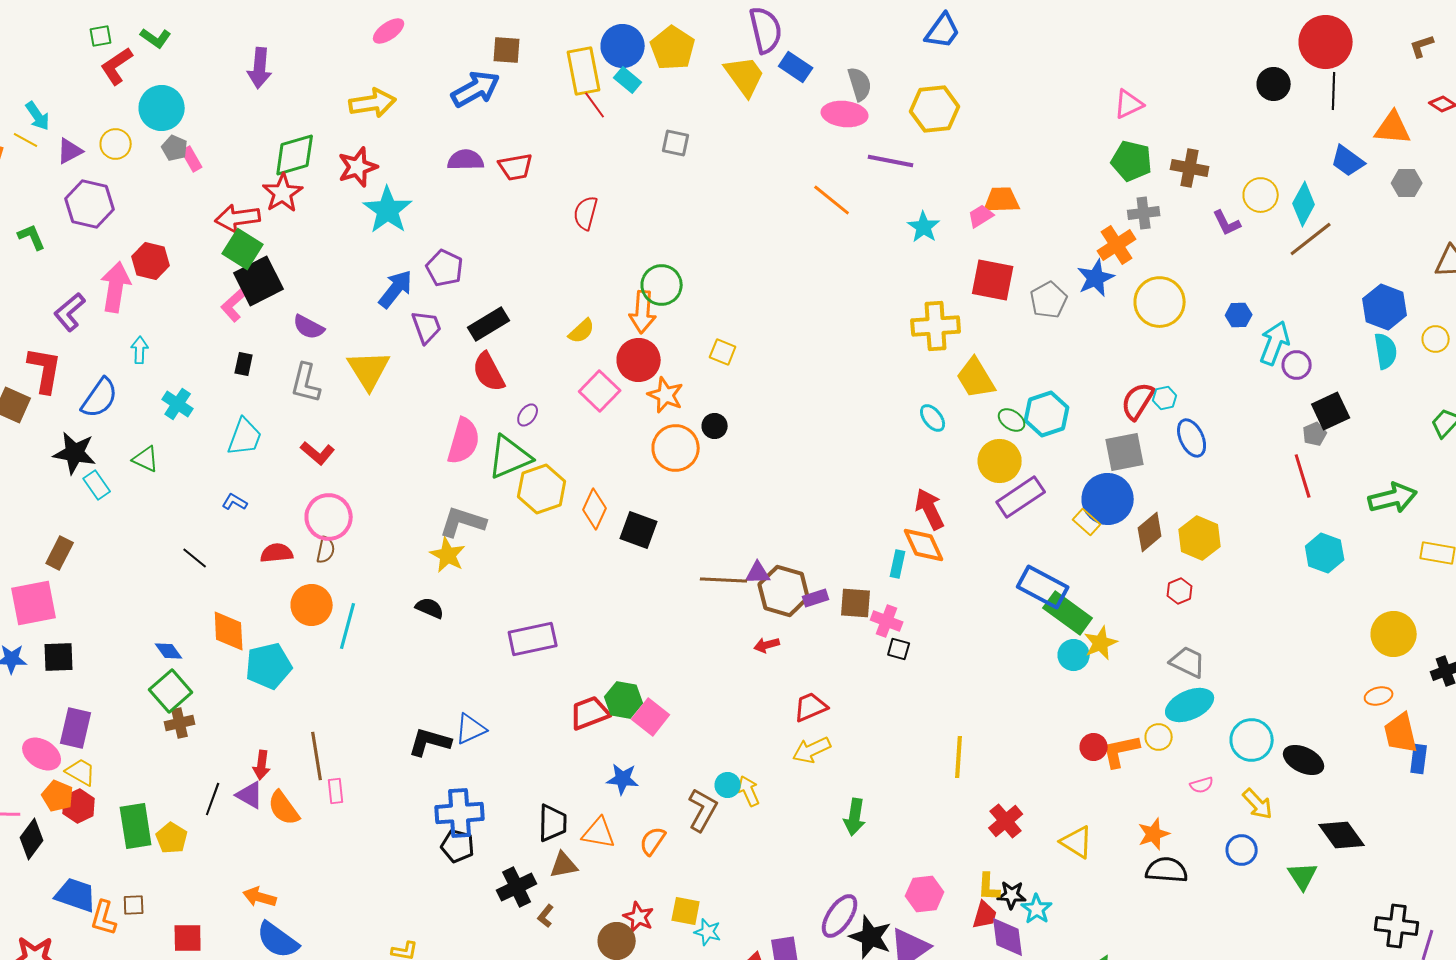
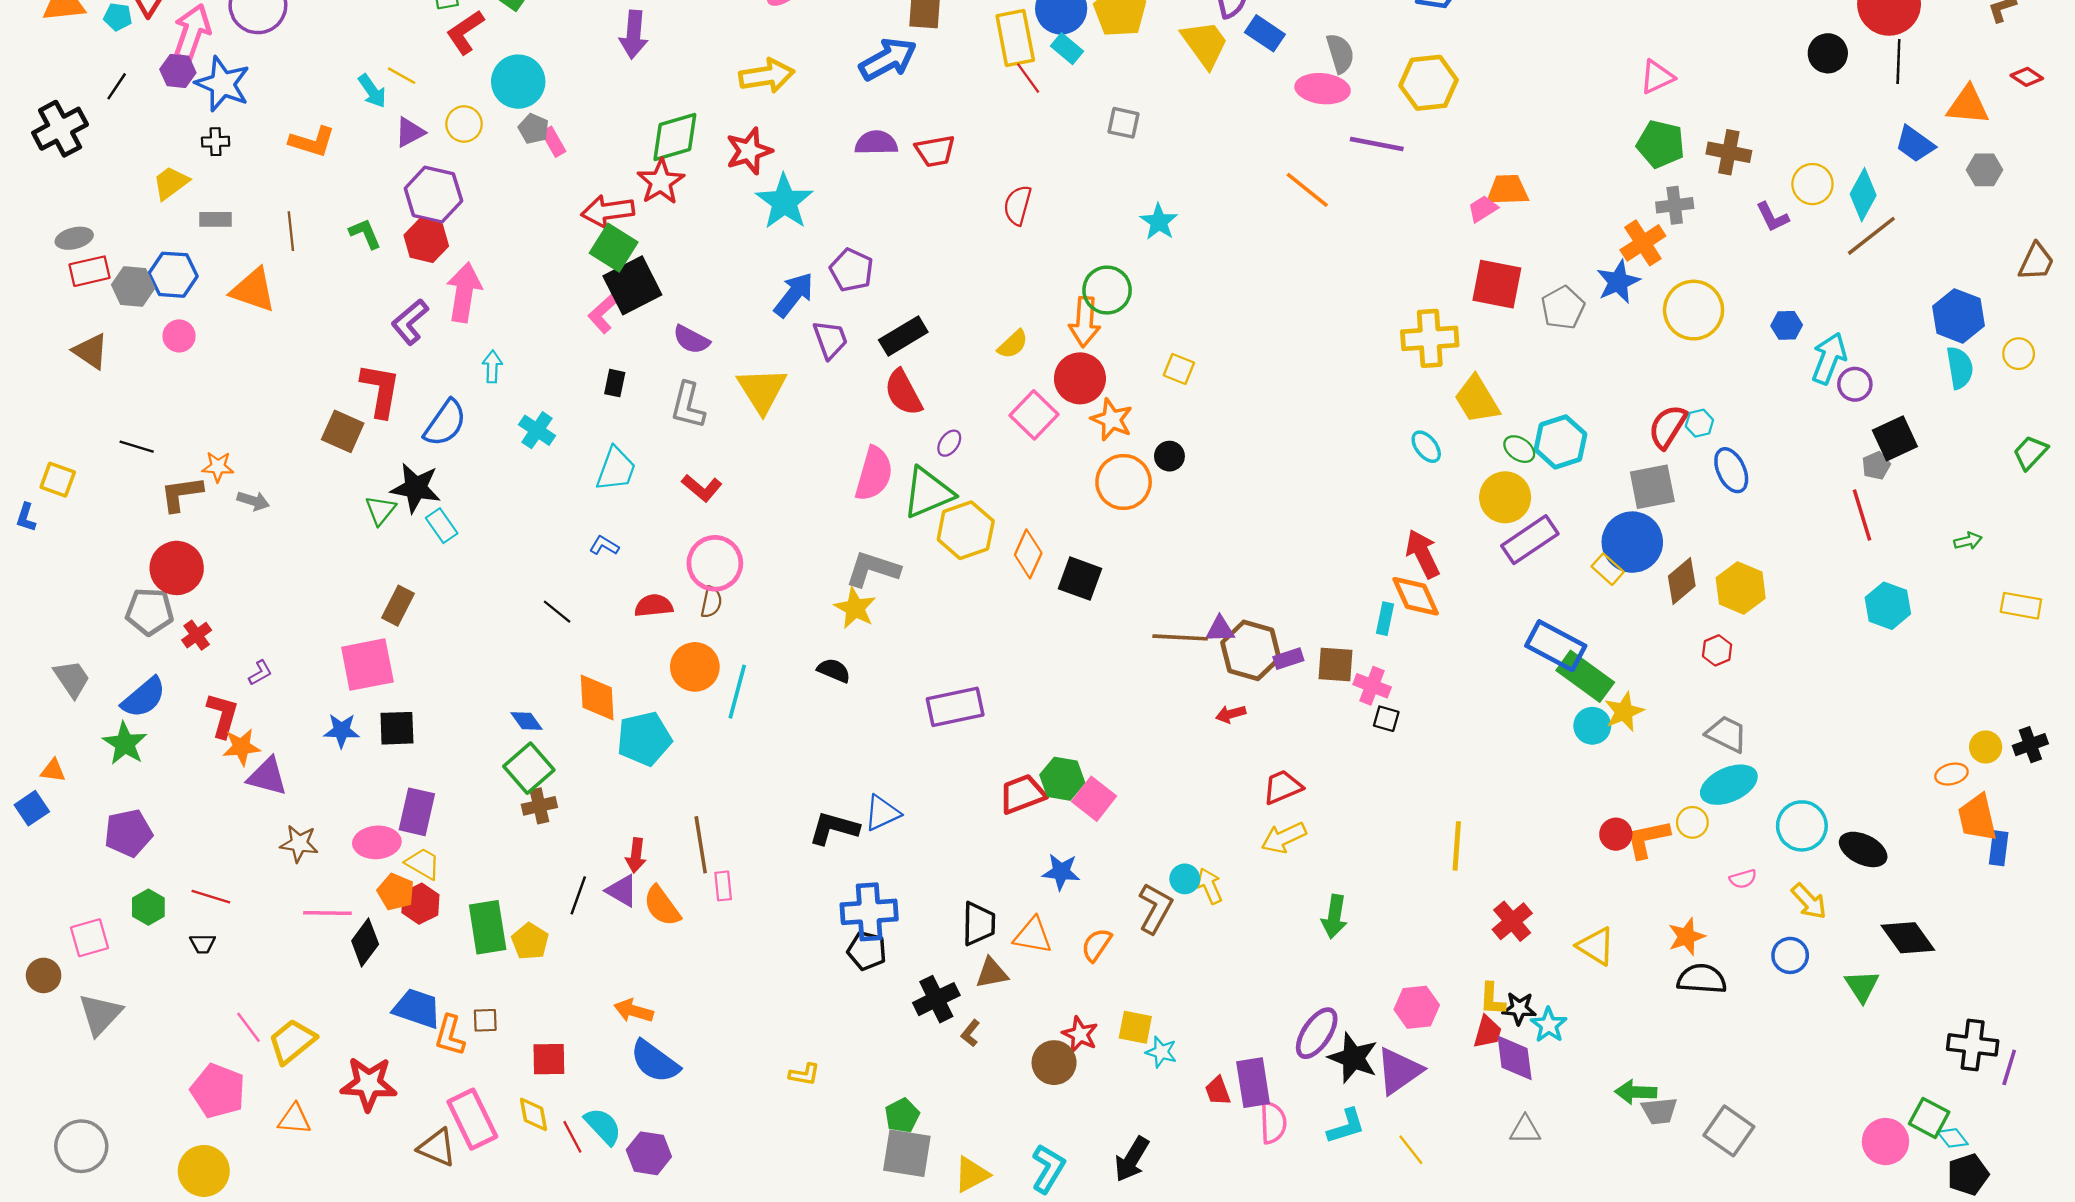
yellow line: (26, 140) -> (402, 76), moved
cyan star: (924, 227) -> (1159, 222), moved
red hexagon: (151, 261) -> (426, 241), moved
green triangle: (146, 459) -> (380, 510), moved, turned 44
green arrow: (1393, 498) -> (1968, 541), size x0.5
yellow circle: (1394, 634) -> (1986, 747), moved, size x0.6
pink ellipse: (42, 754) -> (377, 842), turned -36

